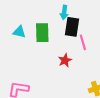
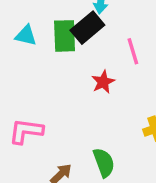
black rectangle: (72, 27) -> (87, 28), moved, turned 42

